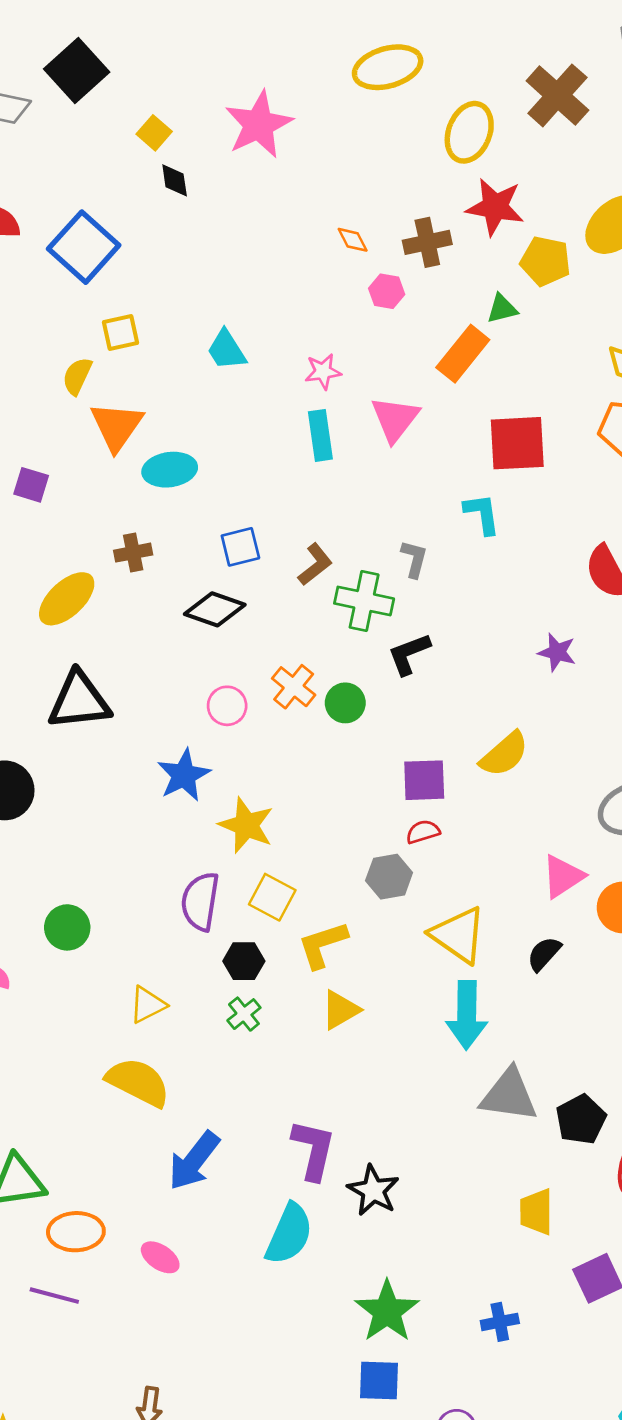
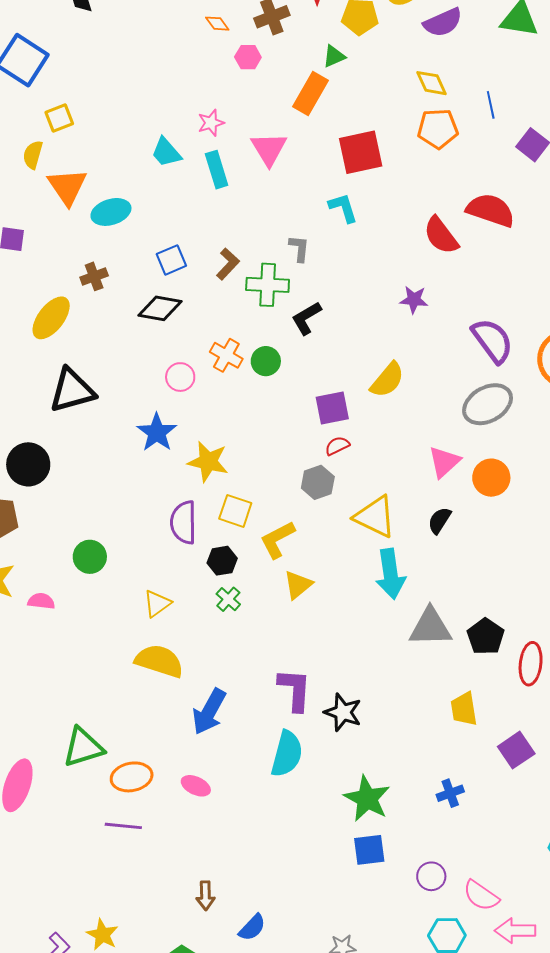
cyan trapezoid: (226, 350) -> (166, 152), moved

